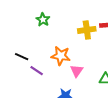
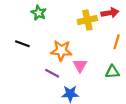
black line: (22, 57) -> (22, 44), moved
purple line: (37, 71) -> (52, 73), moved

